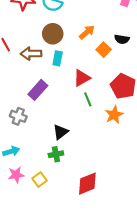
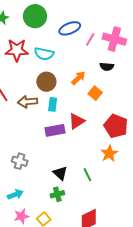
black semicircle: (122, 39) -> (107, 67), moved
purple rectangle: (38, 90) -> (55, 130), moved, turned 42
green line: (88, 99) -> (87, 175), moved
black triangle: (61, 132) -> (60, 173), turned -35

